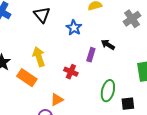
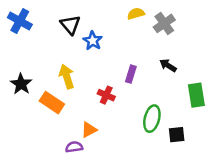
gray cross: (132, 19) -> (164, 23), moved
blue star: (74, 28) -> (93, 41), moved
black arrow: (108, 45) -> (168, 65), moved

